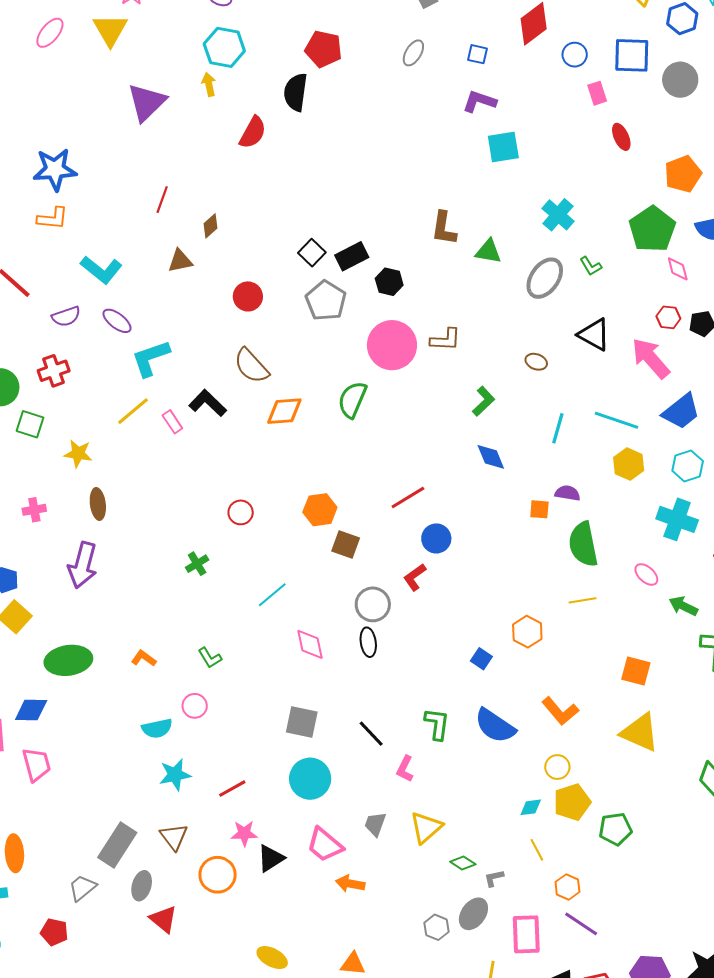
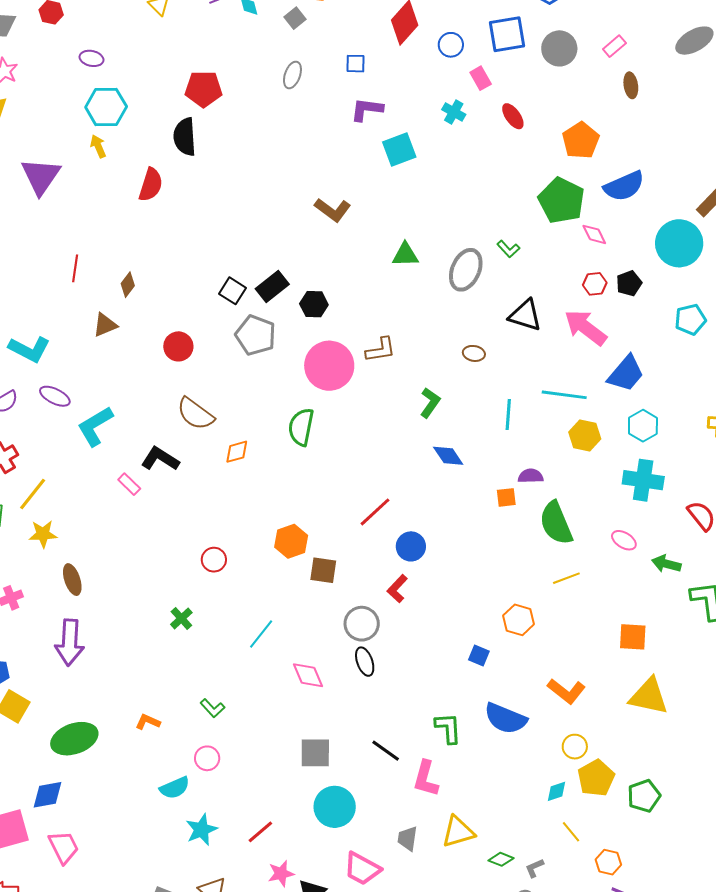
cyan cross: (558, 215) -> (454, 112), moved, size x0.7
brown L-shape: (444, 228) -> (333, 210), moved, turned -51
yellow line: (133, 411) -> (33, 494), moved
orange diamond: (284, 411) -> (237, 452), size x0.7
pink L-shape: (405, 769) -> (426, 779), size x1.4
yellow triangle: (426, 827) -> (458, 832), turned 36

